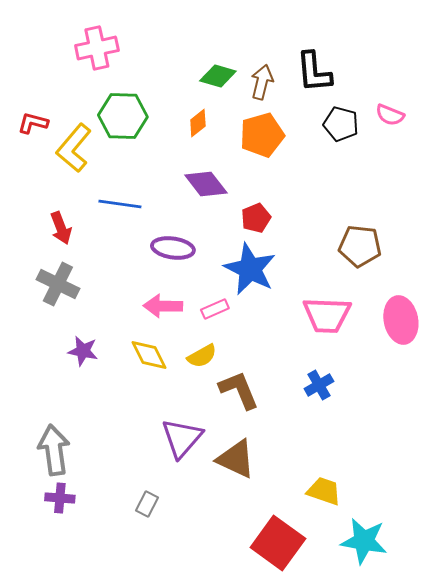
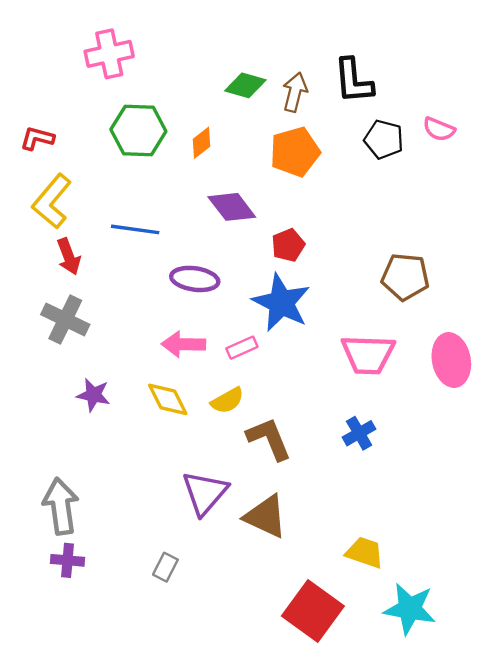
orange diamond: (198, 123) -> (201, 143), moved
yellow L-shape: (74, 148) -> (52, 201), moved

